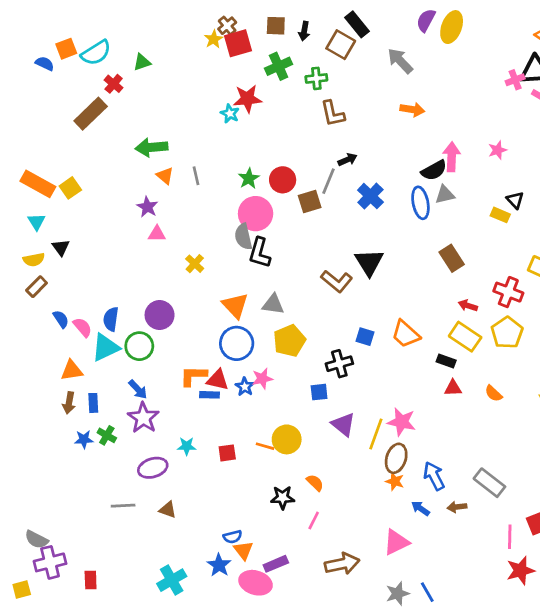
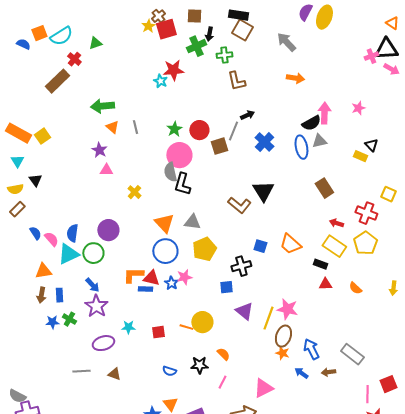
black rectangle: (357, 24) -> (238, 15), moved, turned -42
black arrow: (304, 31) -> (209, 34), moved
blue semicircle: (233, 537) -> (169, 371), moved, turned 32
pink triangle: (396, 542) -> (263, 388), moved

